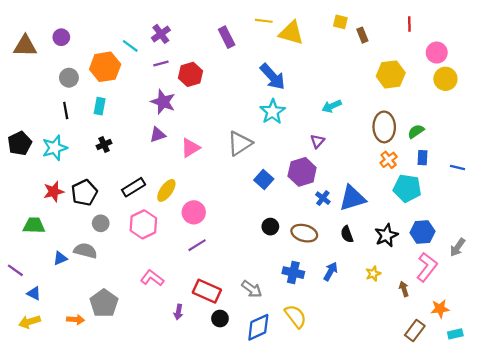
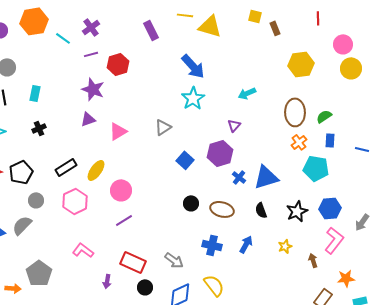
orange hexagon: (105, 67) -> (34, 21), moved
gray triangle: (240, 143) -> (163, 127), size x0.7
gray semicircle: (85, 251) -> (22, 225), turned -60

